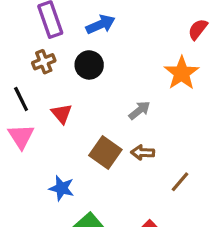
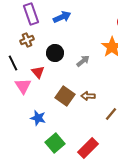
black circle: (89, 65) -> (55, 53), moved
gray arrow: (139, 110) -> (83, 61), moved
pink triangle: (21, 136) -> (23, 86), moved

